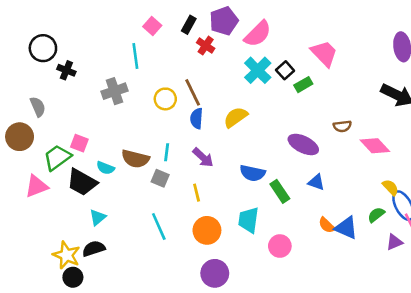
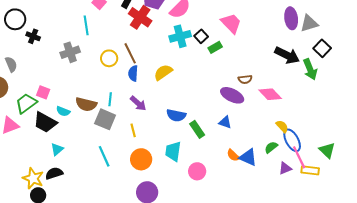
red cross: (206, 46) -> (140, 17), size x1.6
cyan cross: (258, 70) -> (180, 36), turned 30
purple ellipse: (303, 144) -> (232, 95), moved
gray square: (160, 178) -> (105, 119), size x1.5

